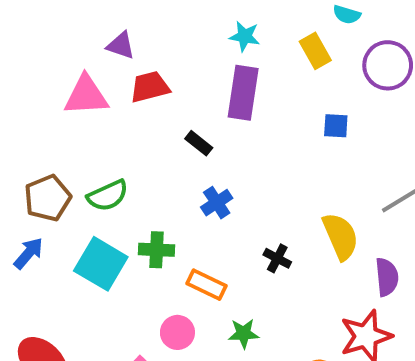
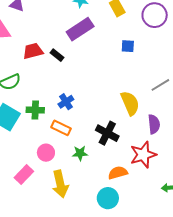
red trapezoid: (150, 87) -> (33, 51), moved
purple rectangle: (243, 93) -> (80, 29), turned 48
blue cross: (217, 203) -> (66, 102), moved
black cross: (277, 258) -> (107, 133), moved, size x1.6

